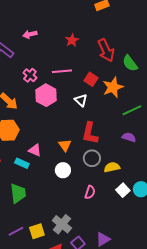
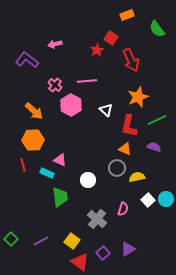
green semicircle: (130, 63) -> (157, 29), moved
red square: (91, 79) -> (111, 38), moved
red L-shape: (90, 133) -> (129, 126), moved
orange triangle: (65, 145) -> (125, 149), moved, turned -32
pink semicircle: (90, 192) -> (123, 209), moved
green trapezoid: (18, 193) -> (60, 197), moved
gray cross: (62, 224) -> (97, 219), moved
yellow square: (37, 231) -> (72, 241), moved, turned -35

